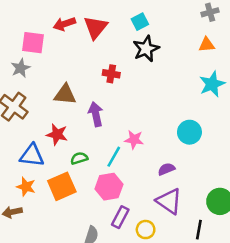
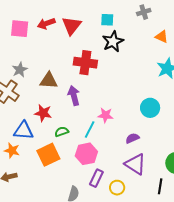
gray cross: (210, 12) -> (144, 12), moved
cyan square: (140, 22) -> (107, 20), turned 32
pink square: (33, 43) -> (20, 29), moved
orange triangle: (207, 45) -> (162, 37), turned 32
gray star: (21, 68) -> (20, 70), moved
red cross: (111, 74) -> (85, 63), size x1.6
orange star: (26, 187) -> (12, 151), moved

